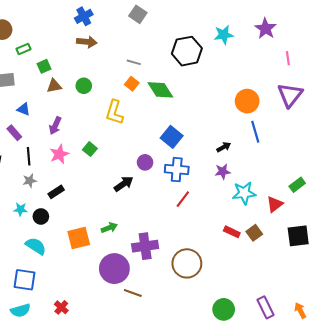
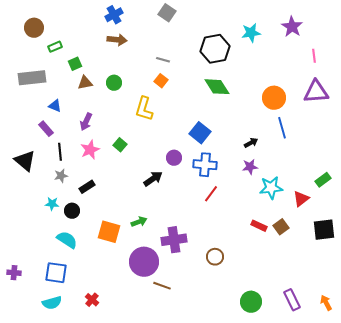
green diamond: (160, 90) -> (217, 87), moved
purple triangle: (290, 95) -> (316, 92), turned 48
orange square: (79, 238) -> (109, 232), turned 30
brown circle: (187, 263) -> (215, 257), size x0.6

